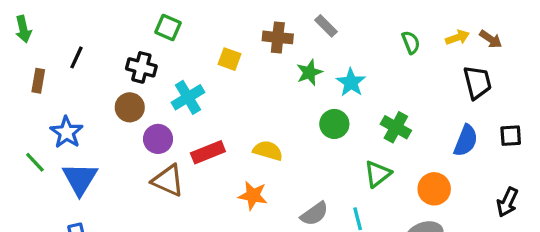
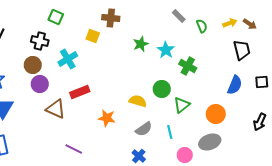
gray rectangle: (326, 26) -> (179, 16), moved
brown cross: (278, 37) -> (111, 18), moved
green circle: (334, 124) -> (162, 89), moved
green cross: (396, 127) -> (188, 66), moved
purple circle: (158, 139) -> (40, 84), moved
yellow semicircle: (268, 151) -> (138, 101), moved

